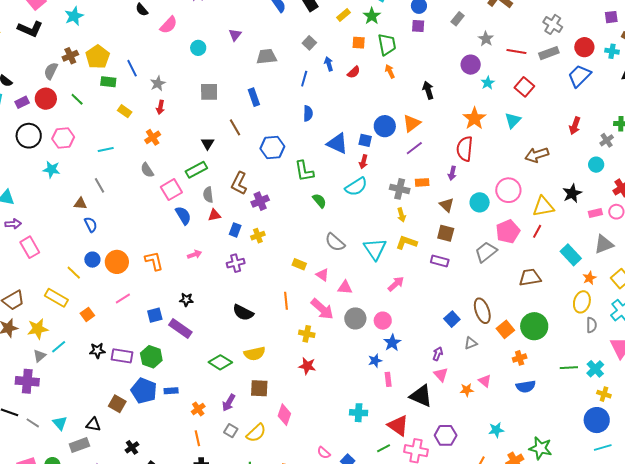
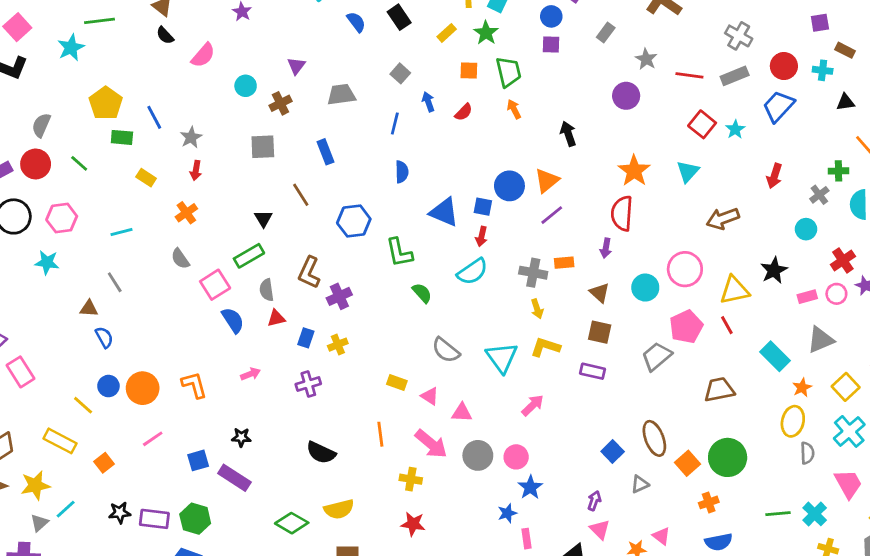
brown cross: (70, 56) -> (281, 103), moved
cyan star: (488, 83) -> (735, 129), moved
red line: (537, 231) -> (727, 325), turned -56

